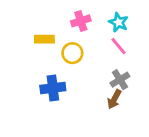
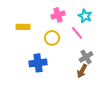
yellow rectangle: (44, 39) -> (23, 27), moved
pink line: (118, 46) -> (77, 33), moved

